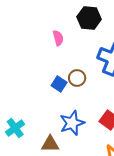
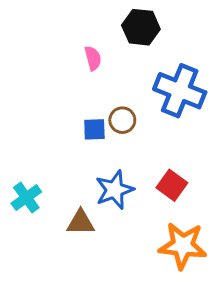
blue square: (59, 84) -> (94, 129), turned -35

